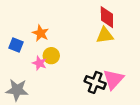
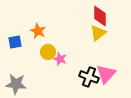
yellow triangle: (105, 35) -> (98, 33), turned -30
blue square: (16, 45) -> (15, 42), turned -32
pink star: (39, 63) -> (60, 59), moved

